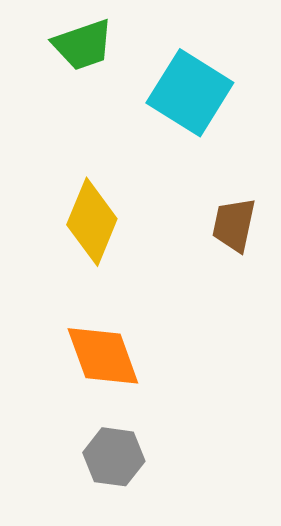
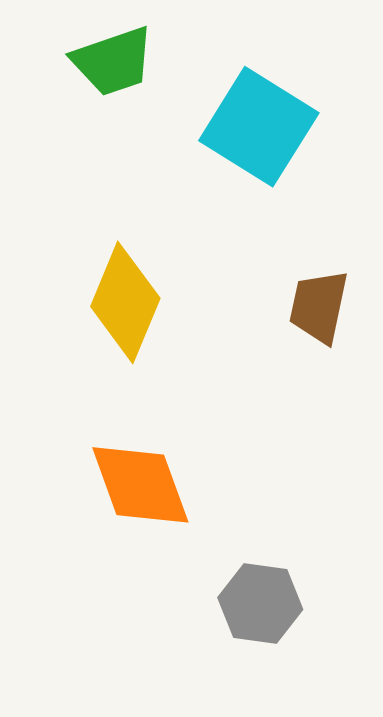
gray hexagon: (114, 457) -> (260, 603), moved

